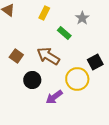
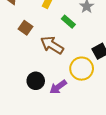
brown square: (16, 56) -> (26, 28), moved
black circle: (32, 80) -> (36, 81), moved

